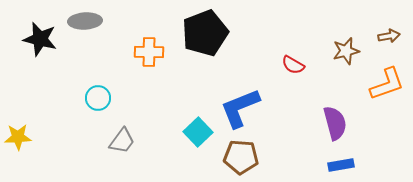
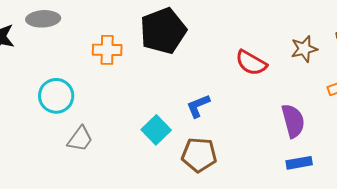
red semicircle: (293, 65) -> (251, 63), size x1.4
cyan circle: (98, 98) -> (56, 96), size x1.4
blue L-shape: (240, 108) -> (198, 106), size x0.6

